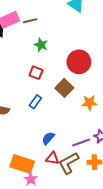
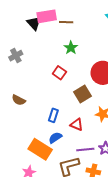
blue rectangle: (35, 102) -> (53, 115), moved, turned -32
red triangle: (52, 158) -> (77, 125), moved
orange rectangle: (22, 164) -> (40, 149), moved

